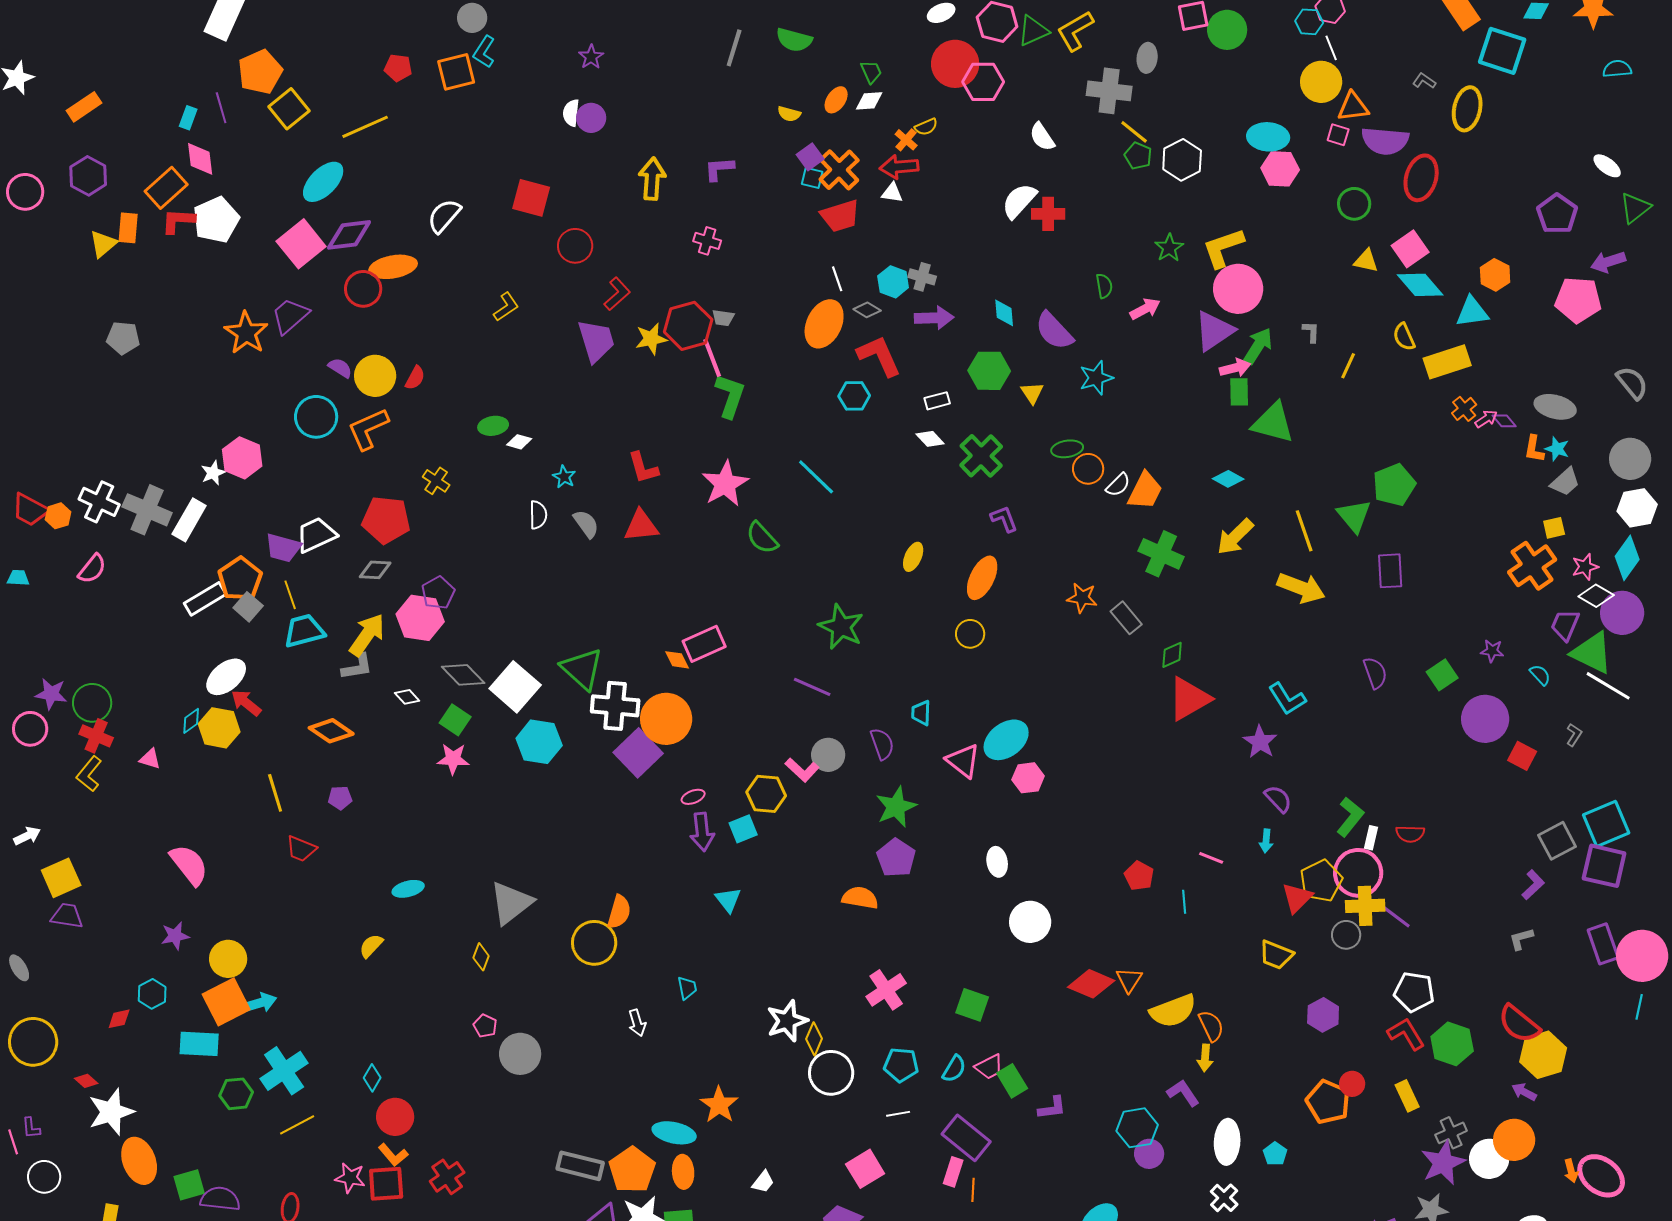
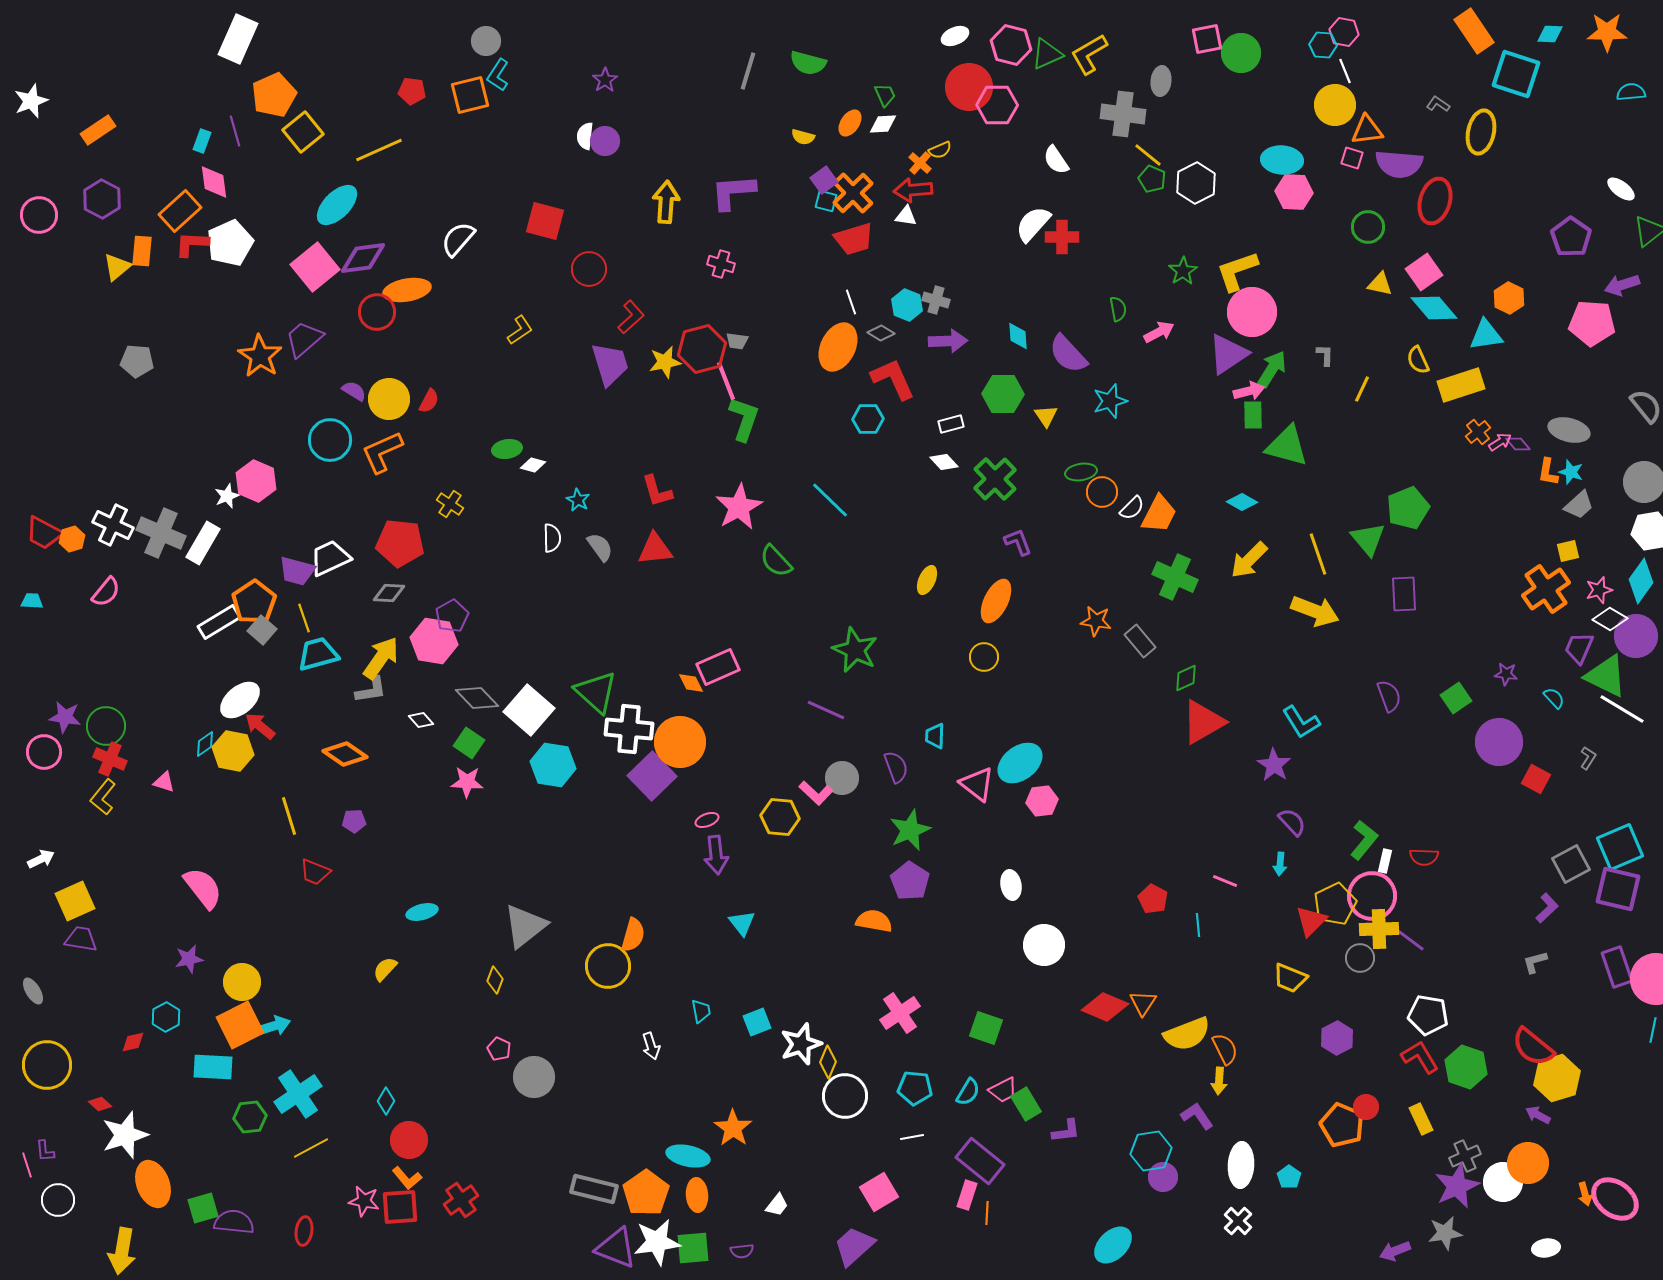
purple L-shape: (719, 169) -> (733, 192), size x1.5
cyan square: (743, 829) -> (757, 1022), moved

